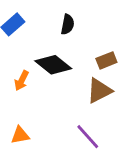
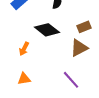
orange arrow: (22, 81) -> (24, 49), moved

